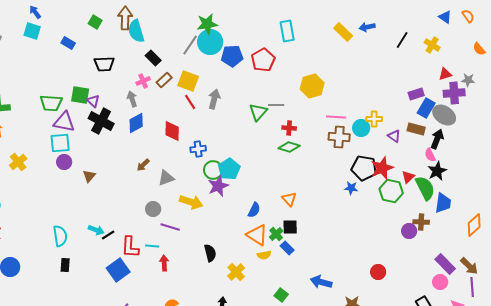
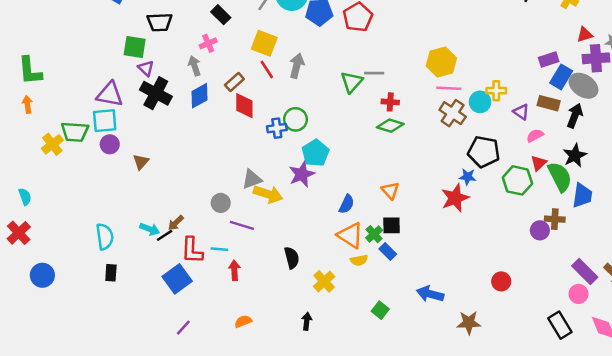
brown rectangle: (164, 80) -> (234, 82), moved
yellow hexagon: (312, 86) -> (441, 62), moved
green square: (80, 95) -> (135, 47), moved
green trapezoid: (51, 103) -> (75, 132), moved
brown cross: (339, 137) -> (453, 113), turned 30
pink semicircle: (430, 155) -> (535, 136), moved, turned 88
brown arrow: (143, 165) -> (176, 223), moved
red star: (382, 168) -> (455, 198), moved
green circle: (213, 170) -> (295, 119), moved
gray triangle: (166, 178) -> (252, 179), moved

